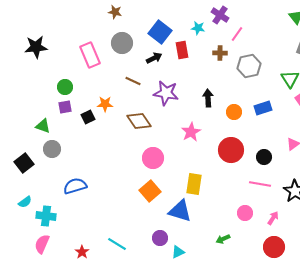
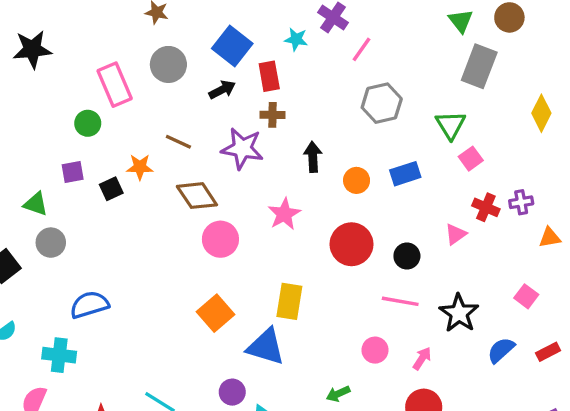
black star: (36, 47) -> (32, 49), moved
brown cross: (220, 53) -> (273, 115), moved
brown line: (133, 81) -> (178, 142), moved
green circle: (65, 87) -> (88, 123), moved
pink circle: (153, 158) -> (220, 239), moved
cyan cross: (46, 216) -> (59, 355), moved

